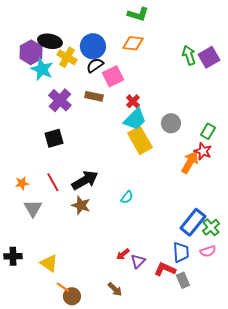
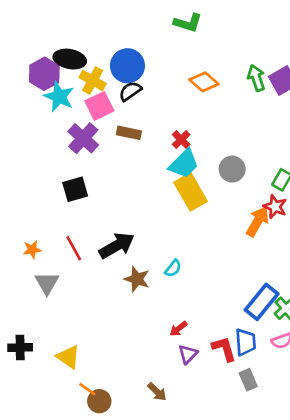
orange diamond: (133, 43) -> (204, 82), moved, turned 35
pink square: (113, 76) -> (99, 106), moved
brown star: (81, 205) -> (137, 279), moved
red arrow: (123, 254) -> (178, 329), moved
red L-shape: (165, 269) -> (224, 349), moved, turned 50

